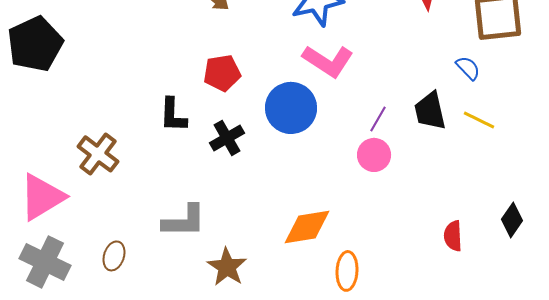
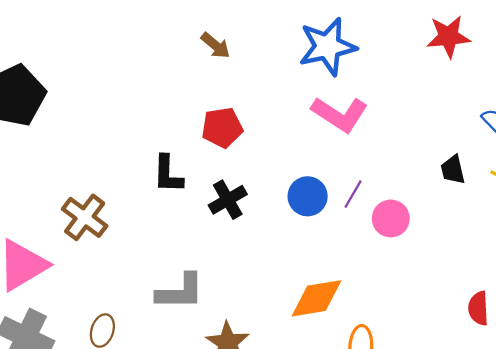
blue circle: (291, 108) -> (308, 196), moved, size x0.7
black trapezoid: (430, 111) -> (453, 170), size x0.7
purple line: (378, 119) -> (353, 194), moved

